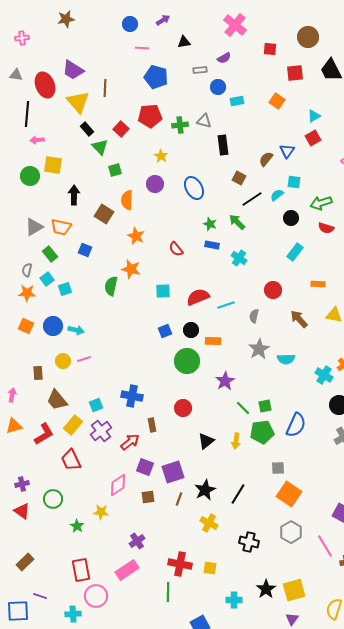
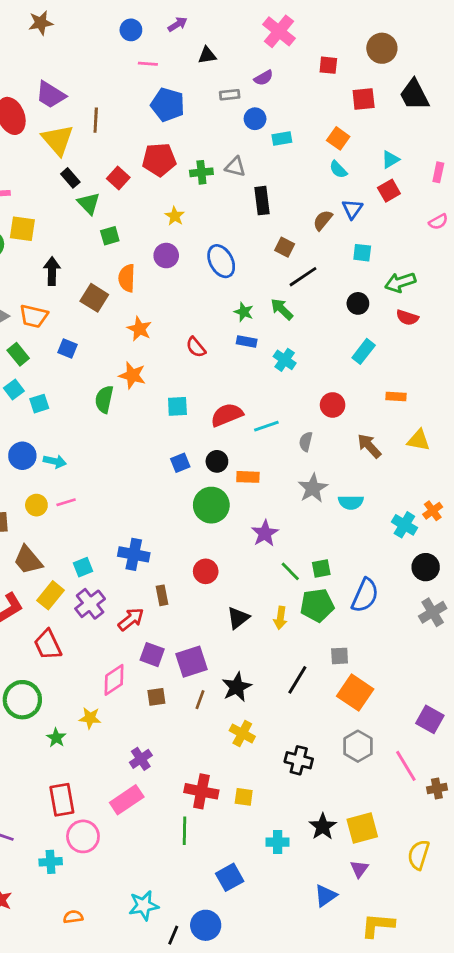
cyan semicircle: (277, 195) -> (338, 170), moved, turned -96
black line: (238, 494) -> (297, 680), moved
green circle: (53, 499) -> (22, 700), size x1.4

